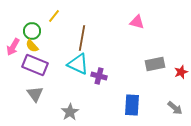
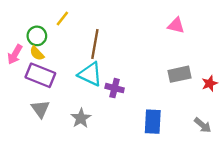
pink triangle: (137, 22) -> (176, 25), moved
gray star: (70, 112) -> (81, 118), moved

